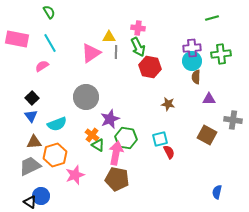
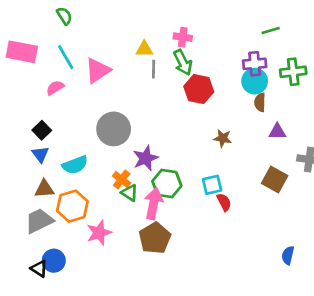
green line: (212, 18) -> (271, 31), moved
pink triangle: (91, 53) -> (98, 70), moved
brown pentagon: (117, 179) -> (155, 238), turned 30

